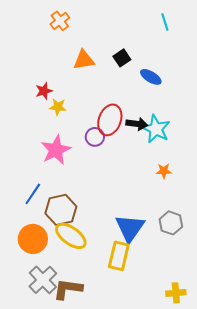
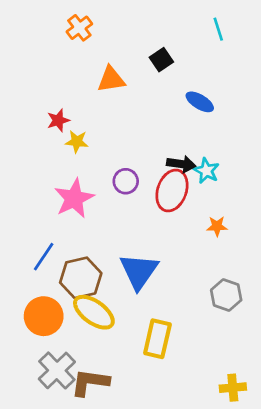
black square: (122, 58) -> (161, 60), moved
red ellipse: (110, 120) -> (172, 191), moved
cyan star: (156, 129) -> (206, 171), size x0.7
blue triangle: (130, 228) -> (139, 271), moved

